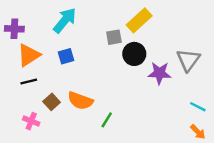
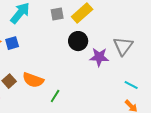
gray square: (114, 37) -> (57, 14), moved
blue square: (66, 56) -> (12, 43), moved

